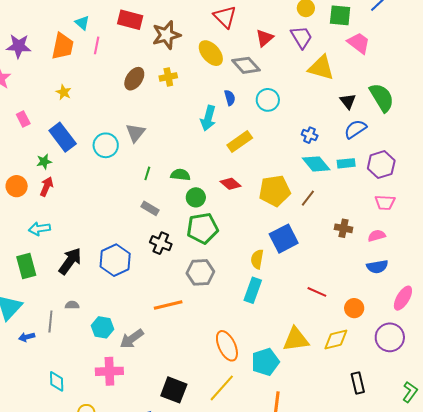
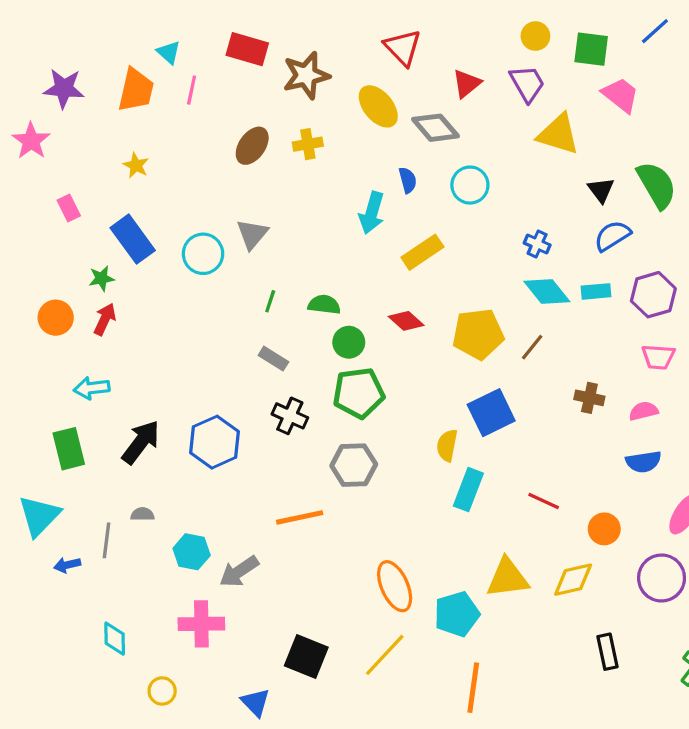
cyan rectangle: (253, 290) -> (468, 490), moved

